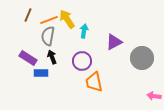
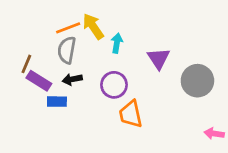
brown line: (28, 15) -> (26, 64), moved
purple triangle: (114, 42) -> (159, 58), turned -36
black arrow: (52, 57) -> (72, 79), turned -80

